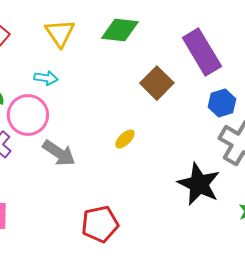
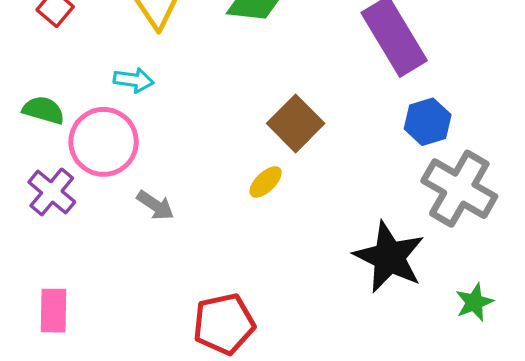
brown square: (157, 83) -> (296, 123), moved
gray arrow: (59, 153) -> (155, 205), size x0.7

